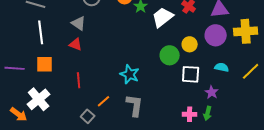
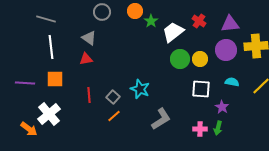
red triangle: (76, 44) -> (86, 59), turned -32
green circle: (170, 55) -> (180, 59), moved
gray L-shape: (135, 105) -> (161, 119), moved, turned 50
gray square: (88, 116) -> (113, 97), moved

